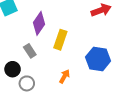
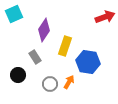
blue hexagon: (98, 59) -> (88, 62), moved
gray circle: (27, 83) -> (50, 84), moved

